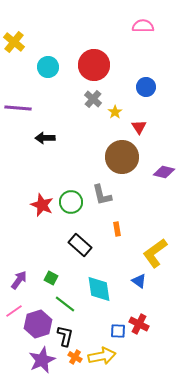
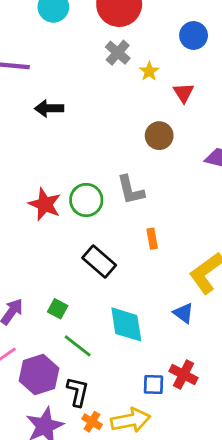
brown circle: (122, 157) -> (159, 136), size x0.6

